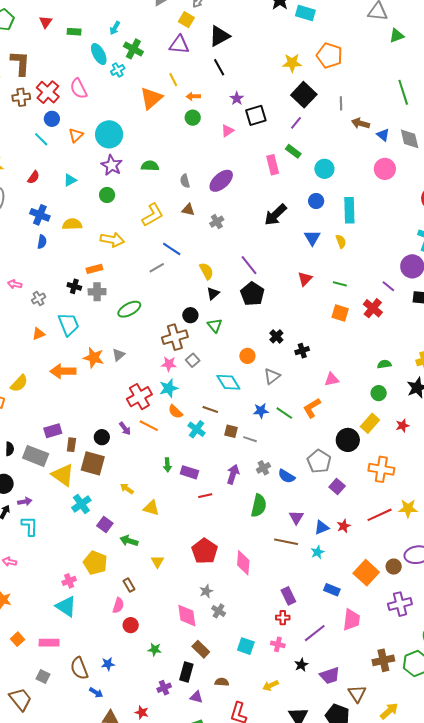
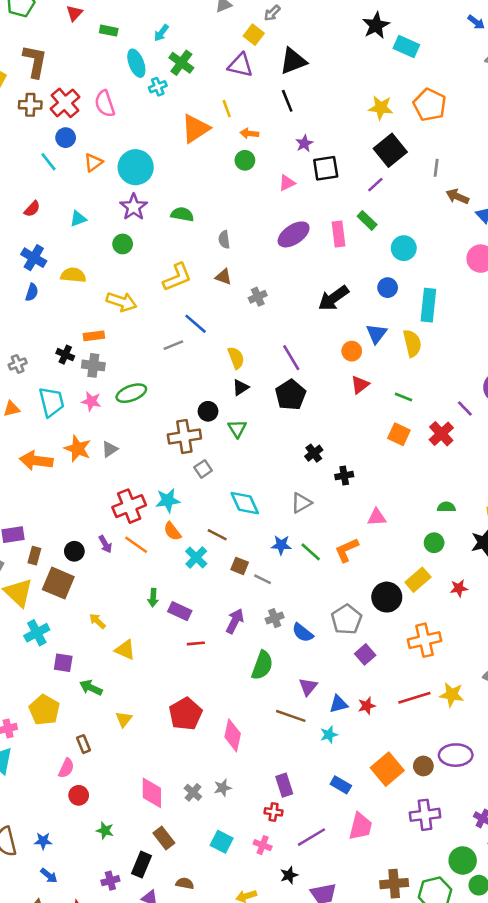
purple ellipse: (221, 181) -> (294, 234), moved
yellow semicircle: (341, 241) -> (412, 343), size x1.5
orange circle: (247, 356) -> (352, 351), moved
pink star: (169, 364) -> (91, 401), moved
orange cross: (381, 469) -> (424, 640), turned -30
purple square: (105, 524) -> (63, 663), turned -35
gray star: (206, 591) -> (223, 788), moved
blue arrow: (96, 693) -> (49, 876), moved

